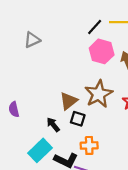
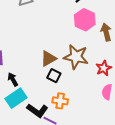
brown star: (99, 94) -> (76, 57), turned 30
black arrow: (53, 125) -> (13, 79), moved

